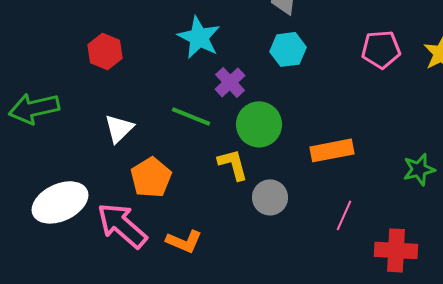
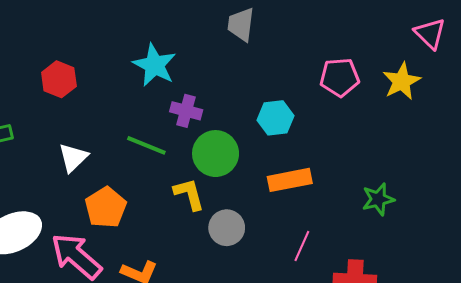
cyan hexagon: (288, 49) -> (275, 118), moved
purple cross: (230, 82) -> (186, 111), turned -32

